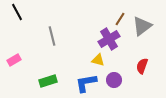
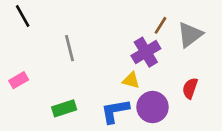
purple circle: (114, 80) -> (153, 107), size x1.5

